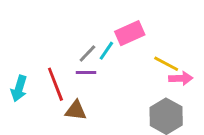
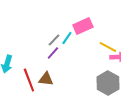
purple line: (86, 73) -> (53, 53), turned -48
red line: (55, 84) -> (29, 80), moved

